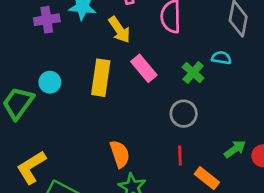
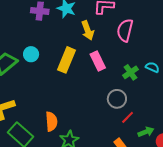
orange semicircle: (120, 154) -> (51, 121), moved
red line: (180, 156) -> (128, 117), moved, turned 32

